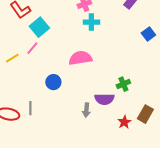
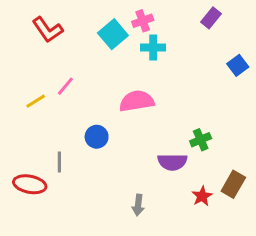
cyan square: (39, 27) -> (113, 34), moved
gray line: (30, 108) -> (59, 162), moved
gray arrow: (86, 110) -> (138, 205), moved

